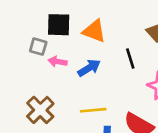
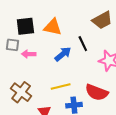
blue arrow: (89, 68) -> (63, 54), moved

